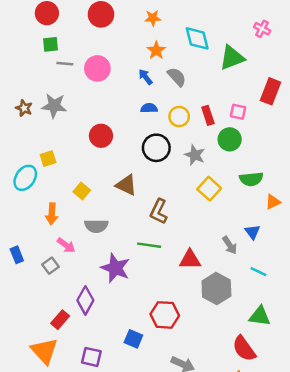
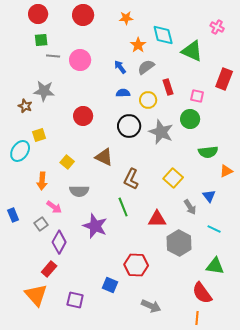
orange star: (156, 50) -> (138, 45), moved
green triangle: (232, 58) -> (192, 51), turned 45
gray semicircle: (177, 77) -> (146, 67), turned -84
brown star: (24, 108) -> (25, 106), moved
red rectangle: (208, 115) -> (168, 87), moved
gray star: (195, 155) -> (161, 132), size x1.4
yellow square: (209, 189) -> (173, 178), moved
green line: (149, 245) -> (123, 207), turned 60
purple diamond: (85, 300) -> (59, 242), moved

